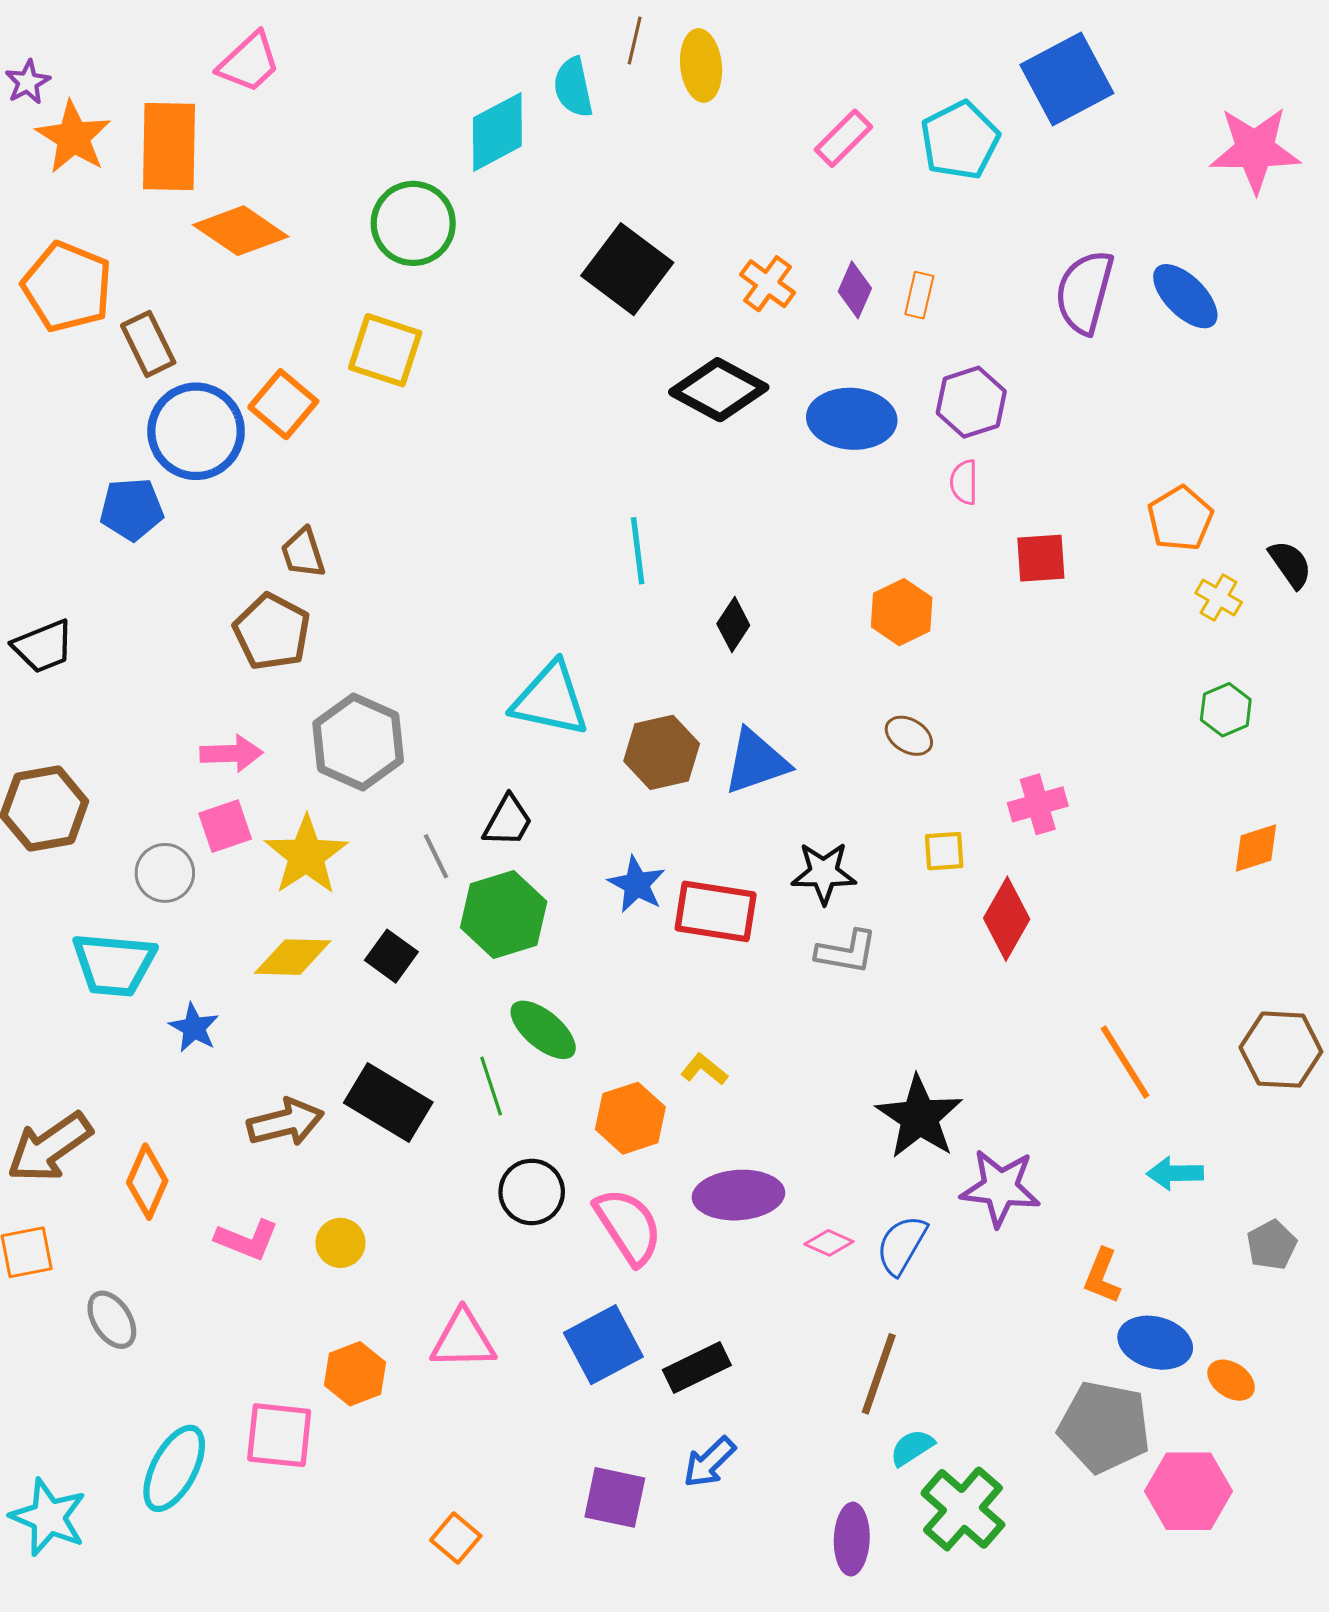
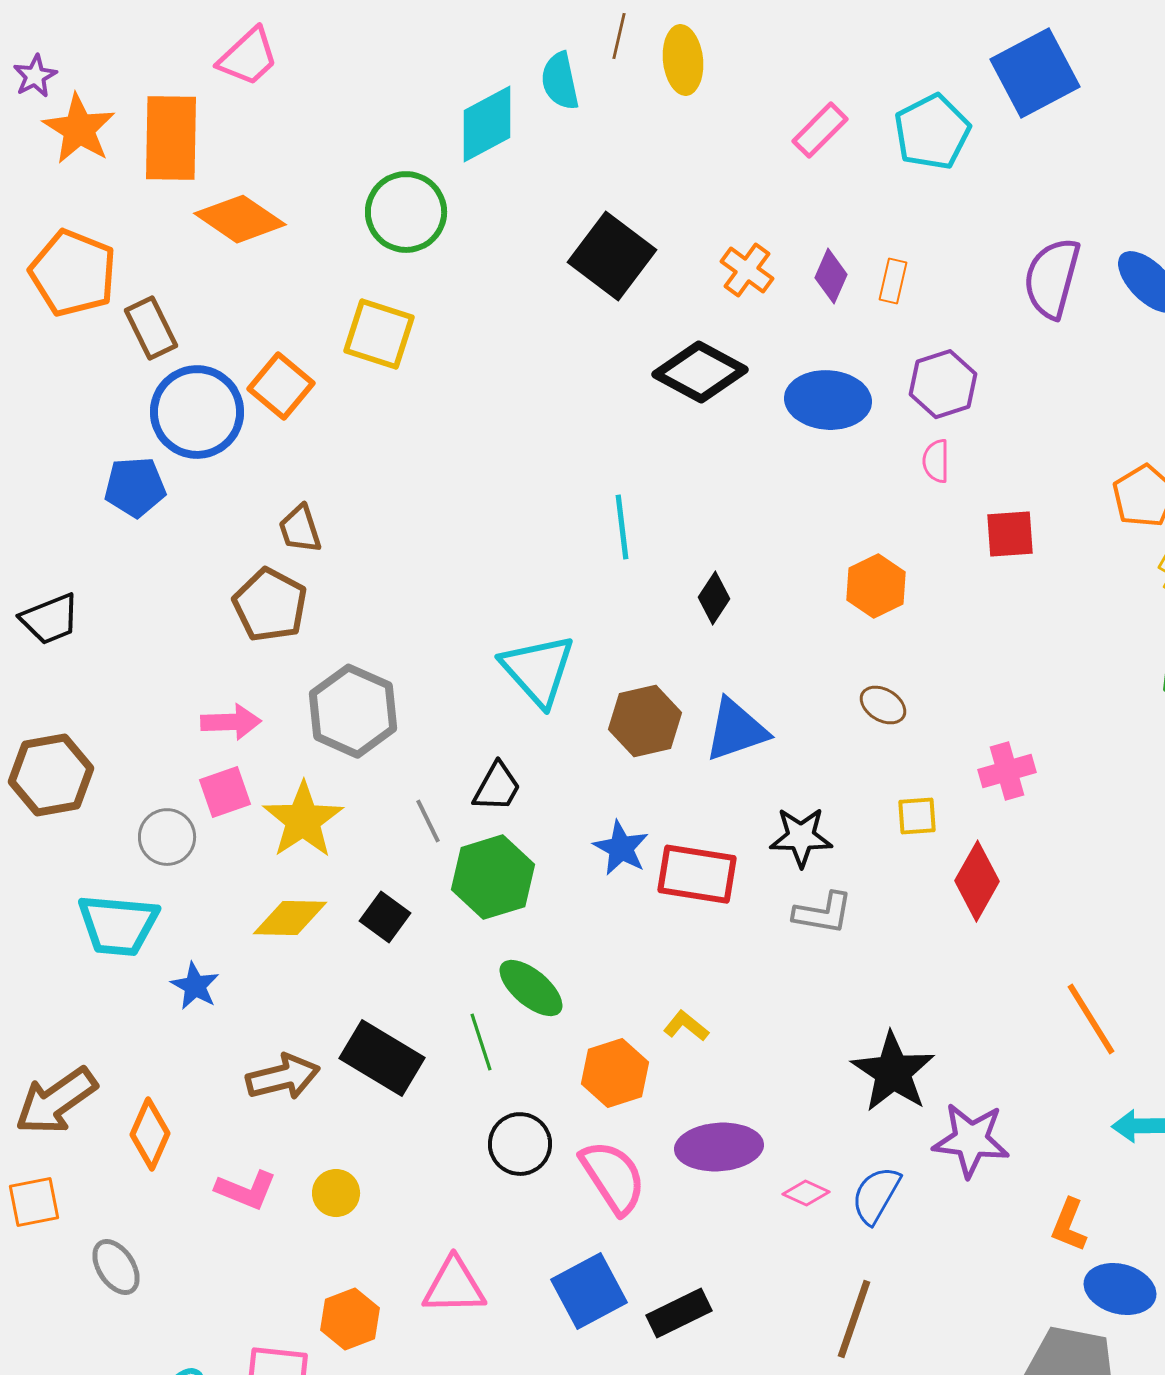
cyan triangle: (550, 699) -> (538, 670), turned 36

